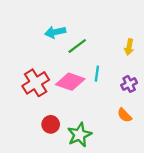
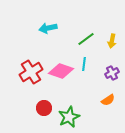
green line: (77, 46) -> (86, 39), moved
orange semicircle: (124, 115) -> (108, 100), turned -80

